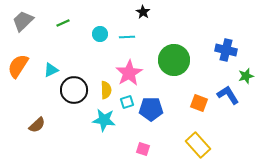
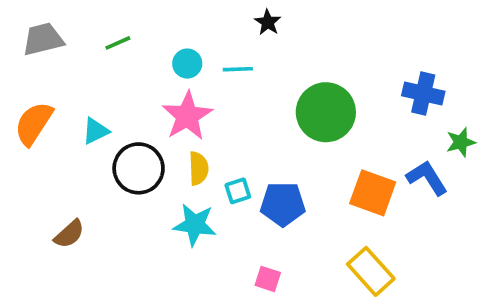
gray trapezoid: (23, 21) -> (43, 39), turned 30
pink star: (129, 73) -> (187, 116), moved
orange square: (199, 103) -> (373, 193), size x1.4

